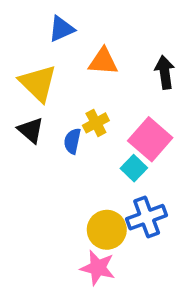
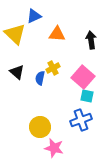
yellow triangle: (38, 83) -> (15, 34), moved
cyan square: (134, 168) -> (87, 96), moved, turned -32
yellow circle: (107, 230) -> (40, 127), moved

